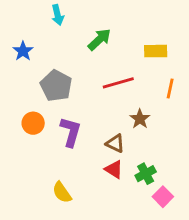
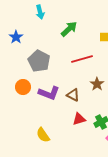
purple L-shape: (71, 132) -> (49, 93), turned 95
brown triangle: (115, 143) -> (73, 95), moved
red triangle: (114, 169) -> (79, 119), turned -48

